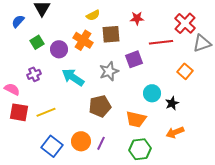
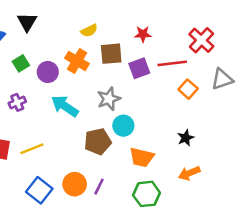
gray triangle: (202, 43) -> (222, 79), moved
purple square: (134, 59) -> (139, 68), moved
orange square: (185, 71) -> (188, 89), moved
cyan circle: (152, 93) -> (123, 126), moved

